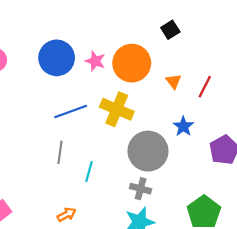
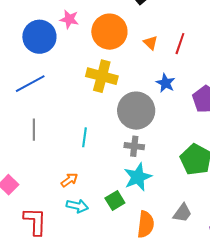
pink star: (95, 61) -> (69, 19), moved
blue line: (71, 112) -> (30, 84), moved
gray line: (60, 152) -> (34, 130), moved

